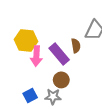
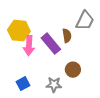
brown circle: (61, 80) -> (73, 70), moved
gray star: (53, 97) -> (54, 85), moved

